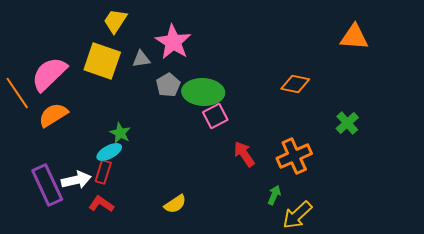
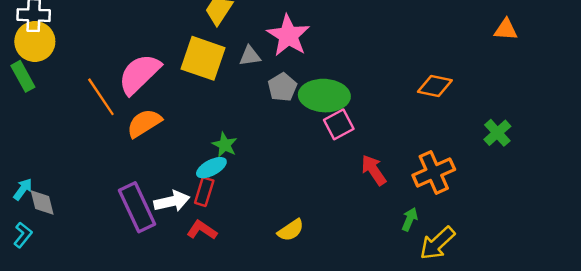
orange triangle: (354, 37) -> (506, 29), size x0.7

